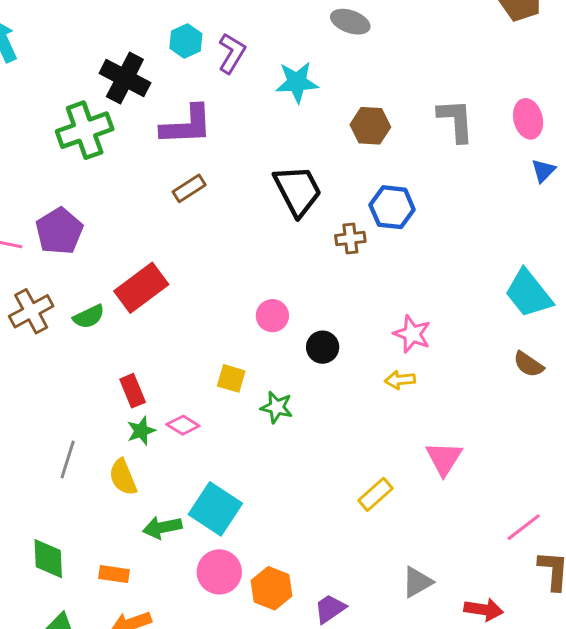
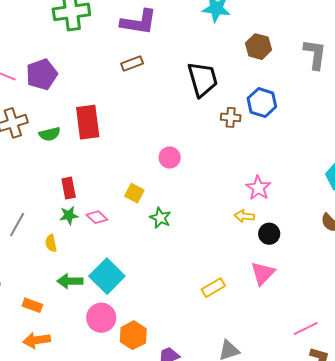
red rectangle: (141, 288) -> (88, 122), turned -72
black circle: (323, 347) -> (269, 234), moved
yellow semicircle: (123, 477) -> (51, 243), size x0.7

